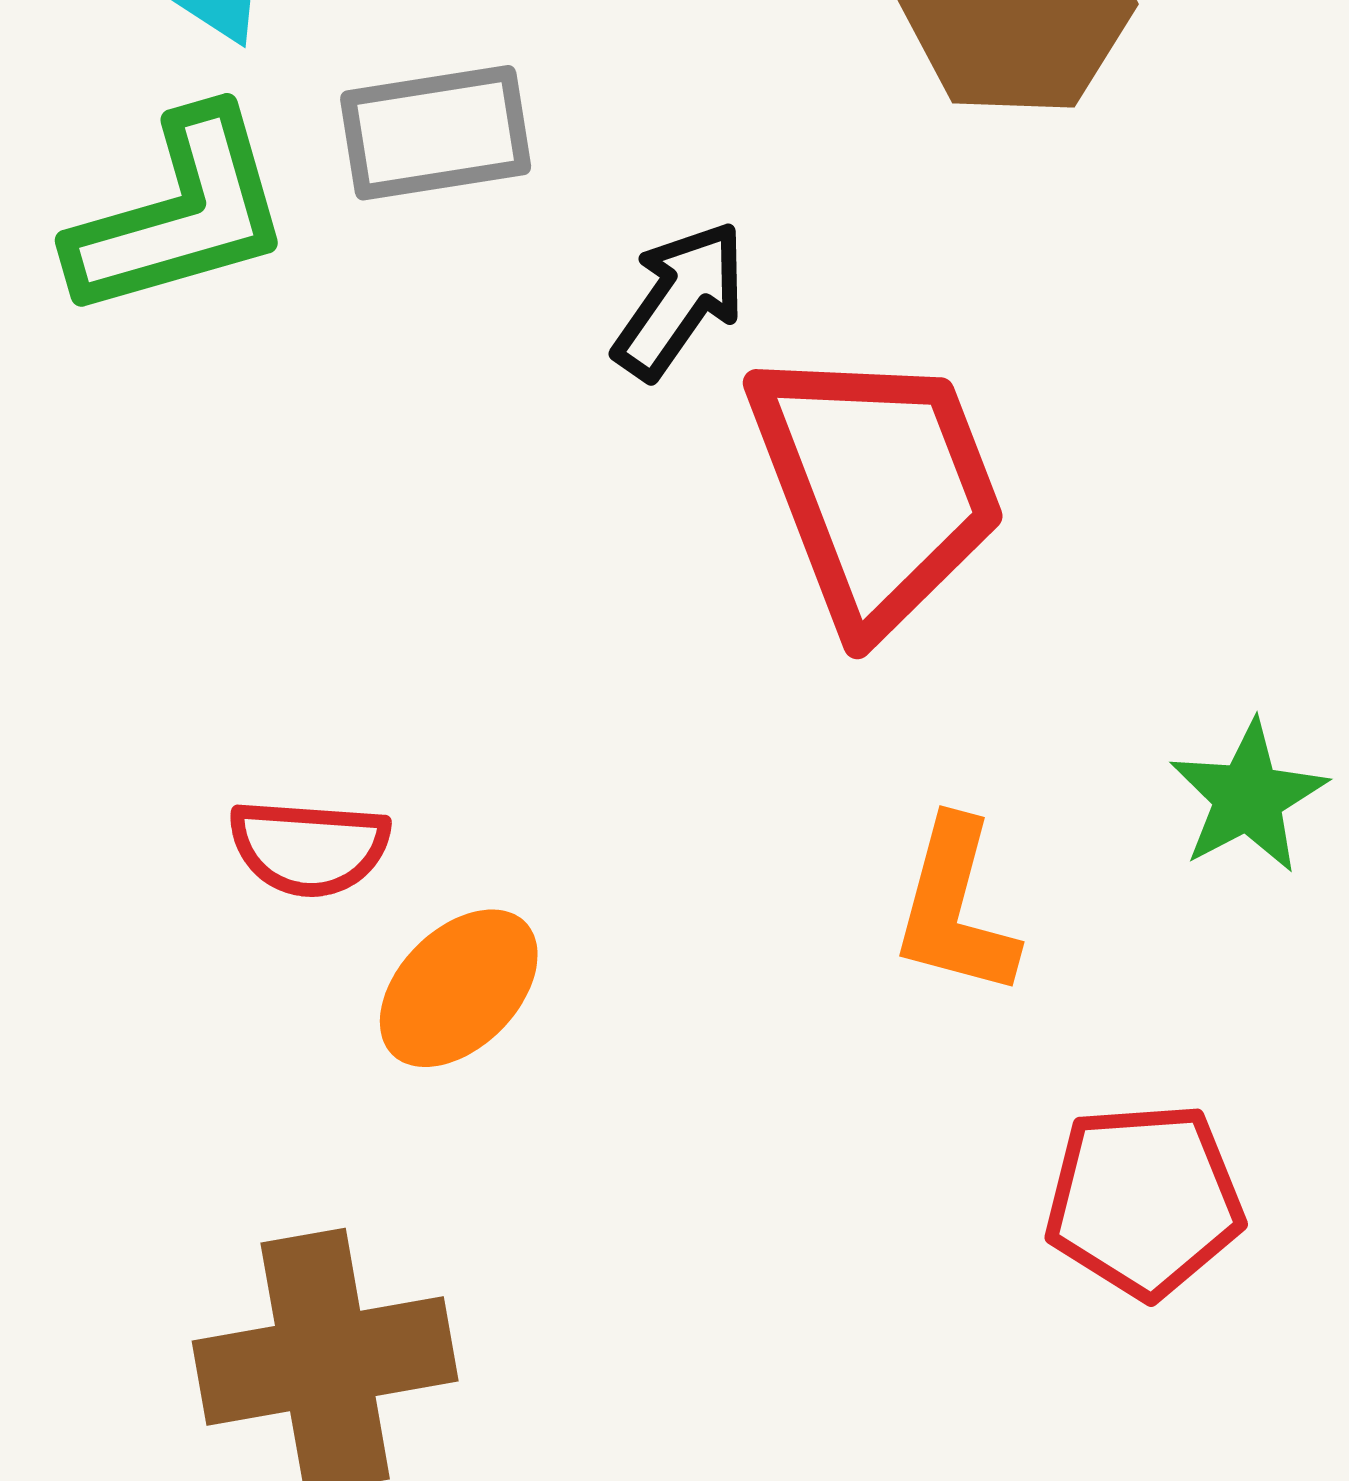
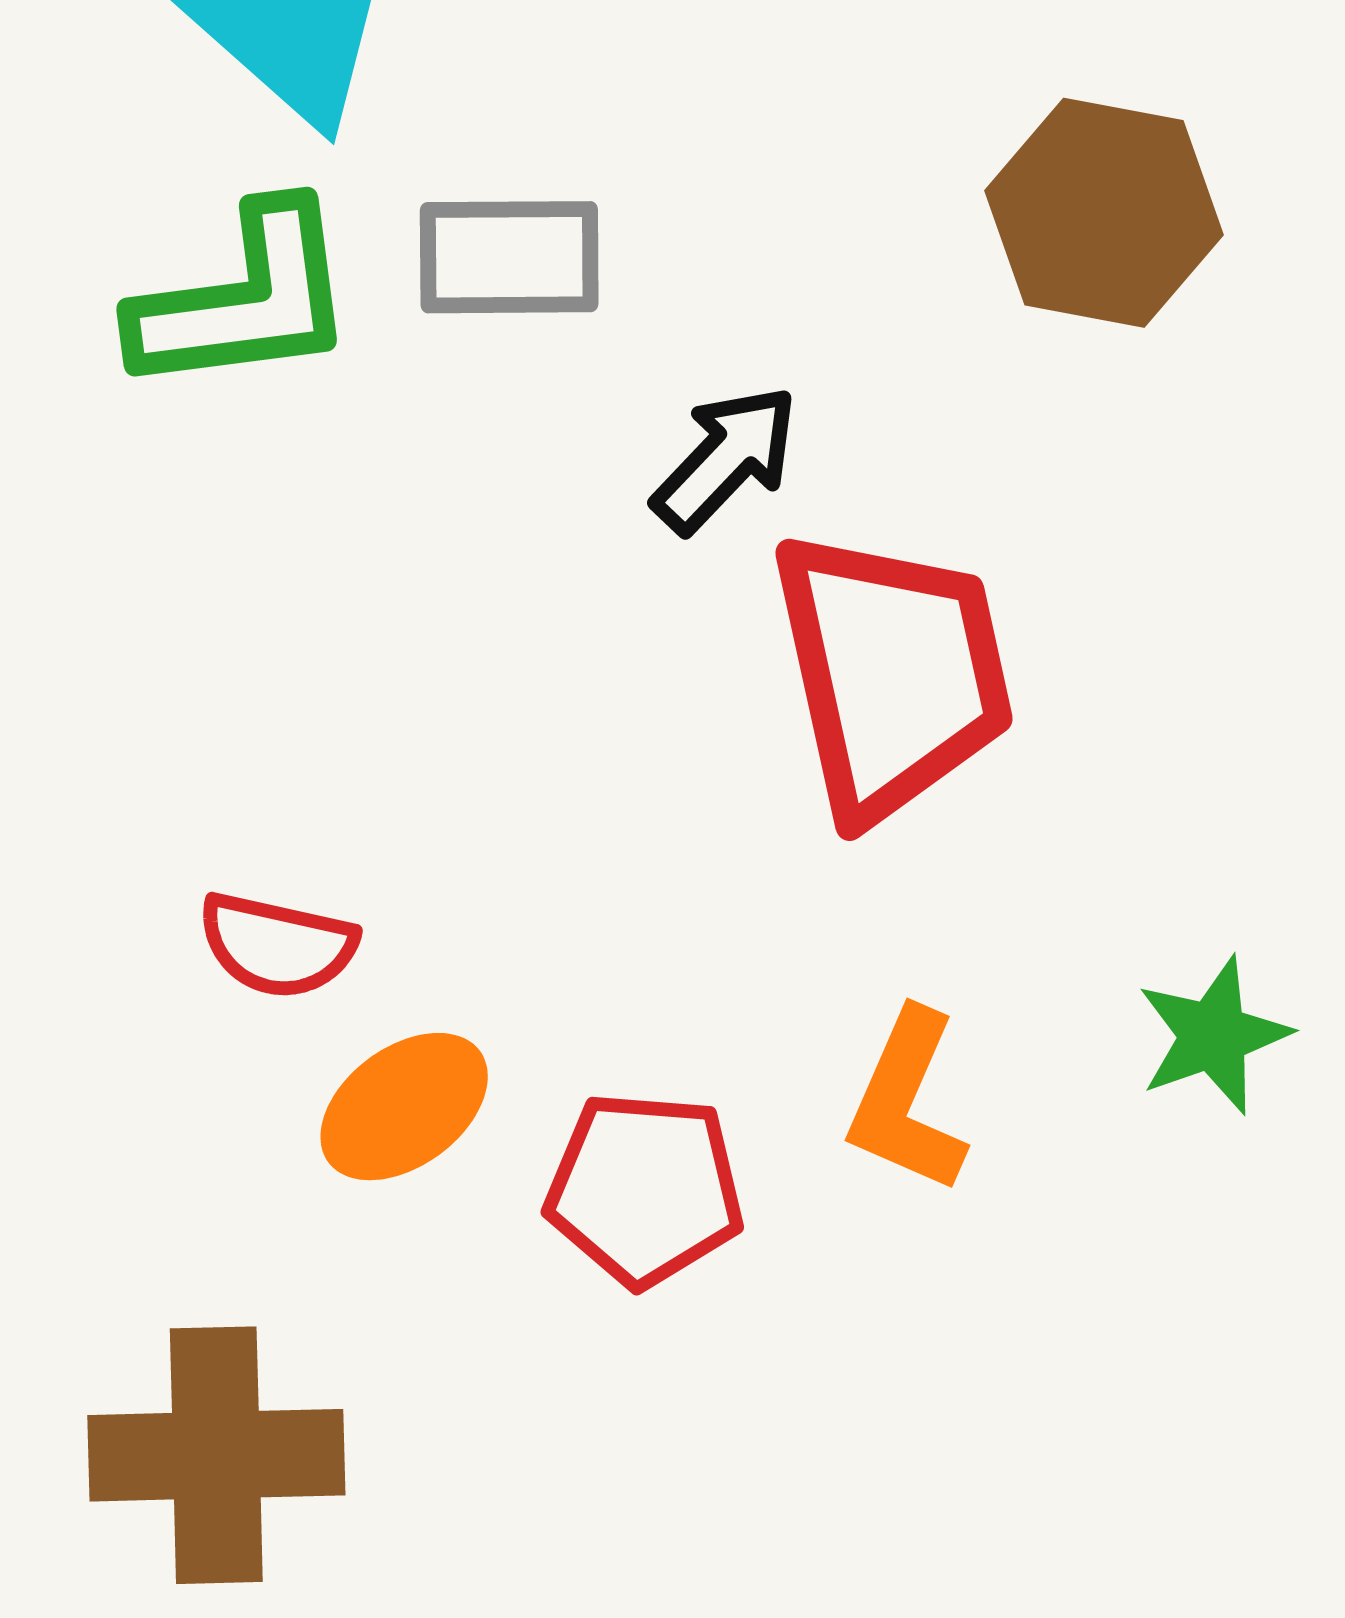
red pentagon: (1144, 1200) -> (645, 1189), moved

